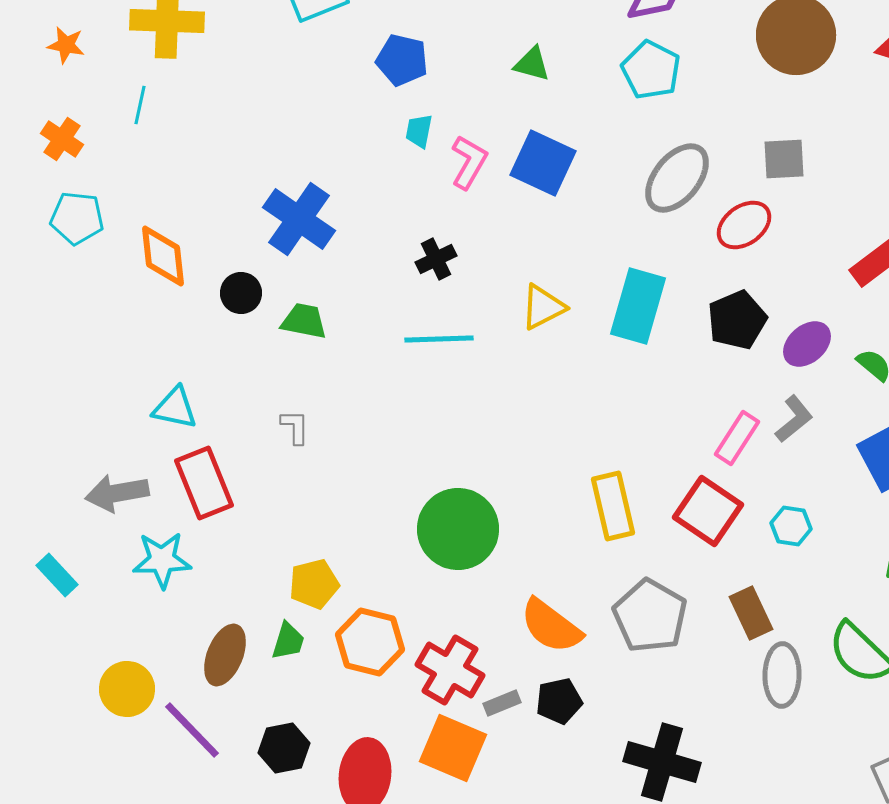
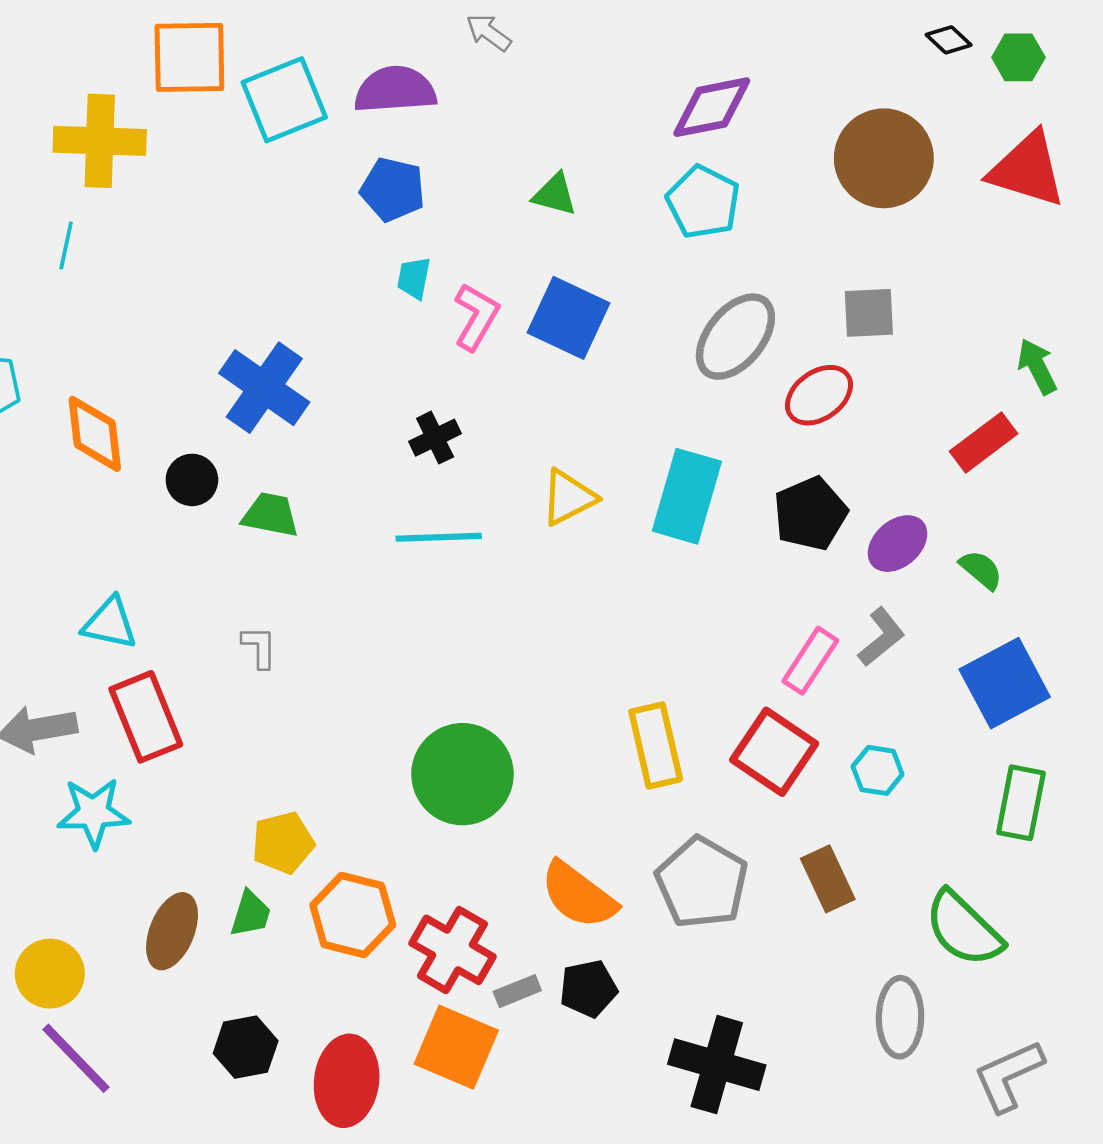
gray ellipse: (782, 675) -> (900, 1017), moved
purple line: (192, 730) -> (76, 1058), moved

